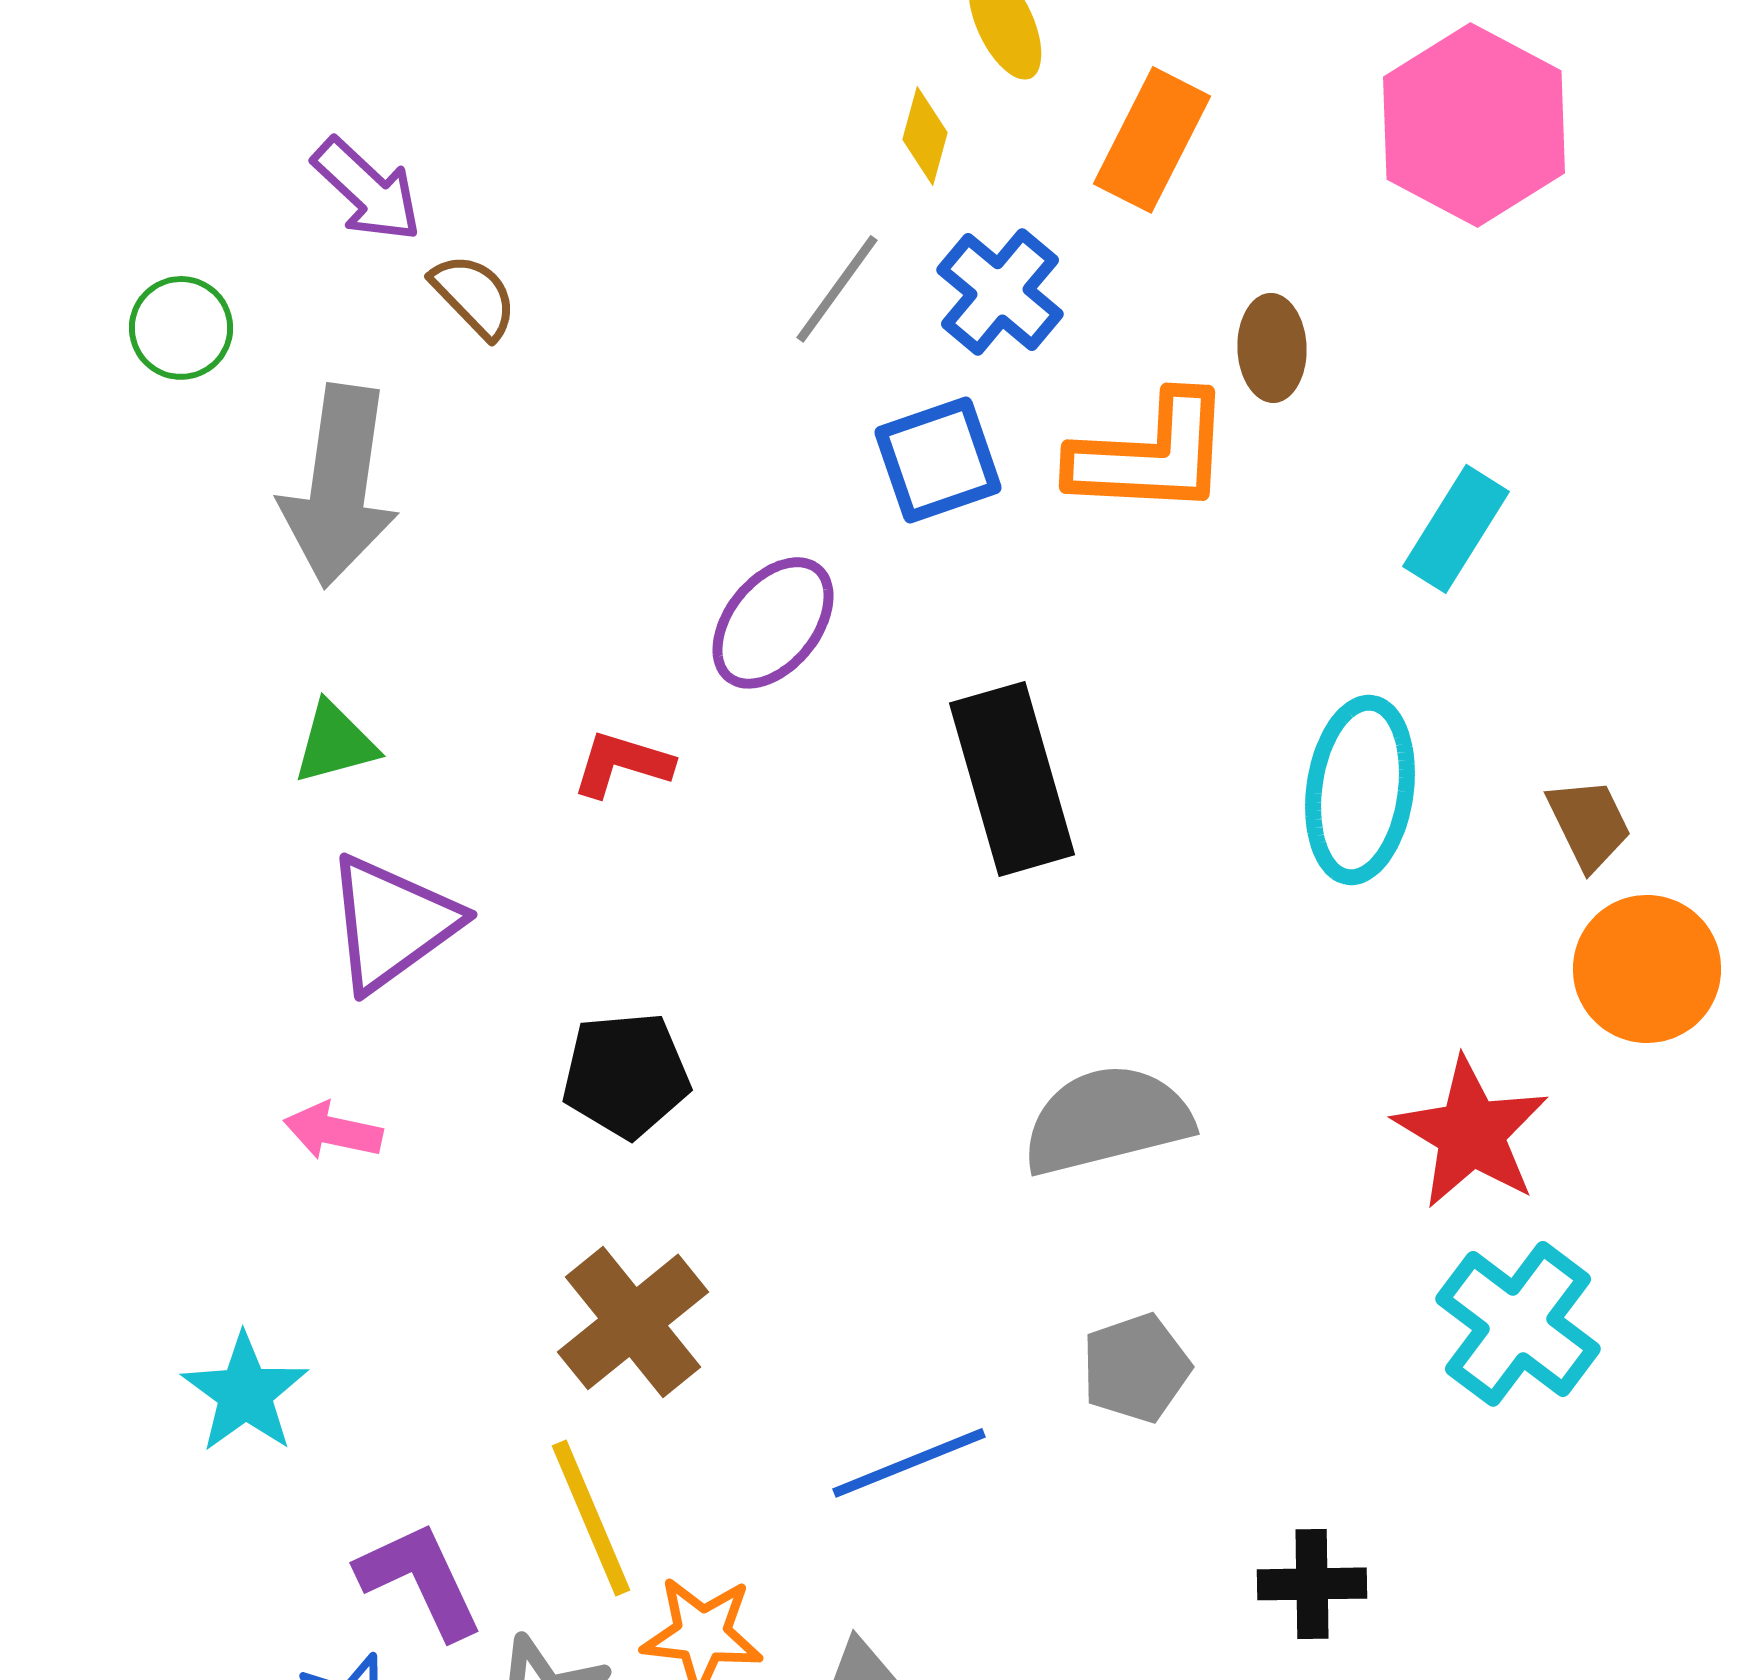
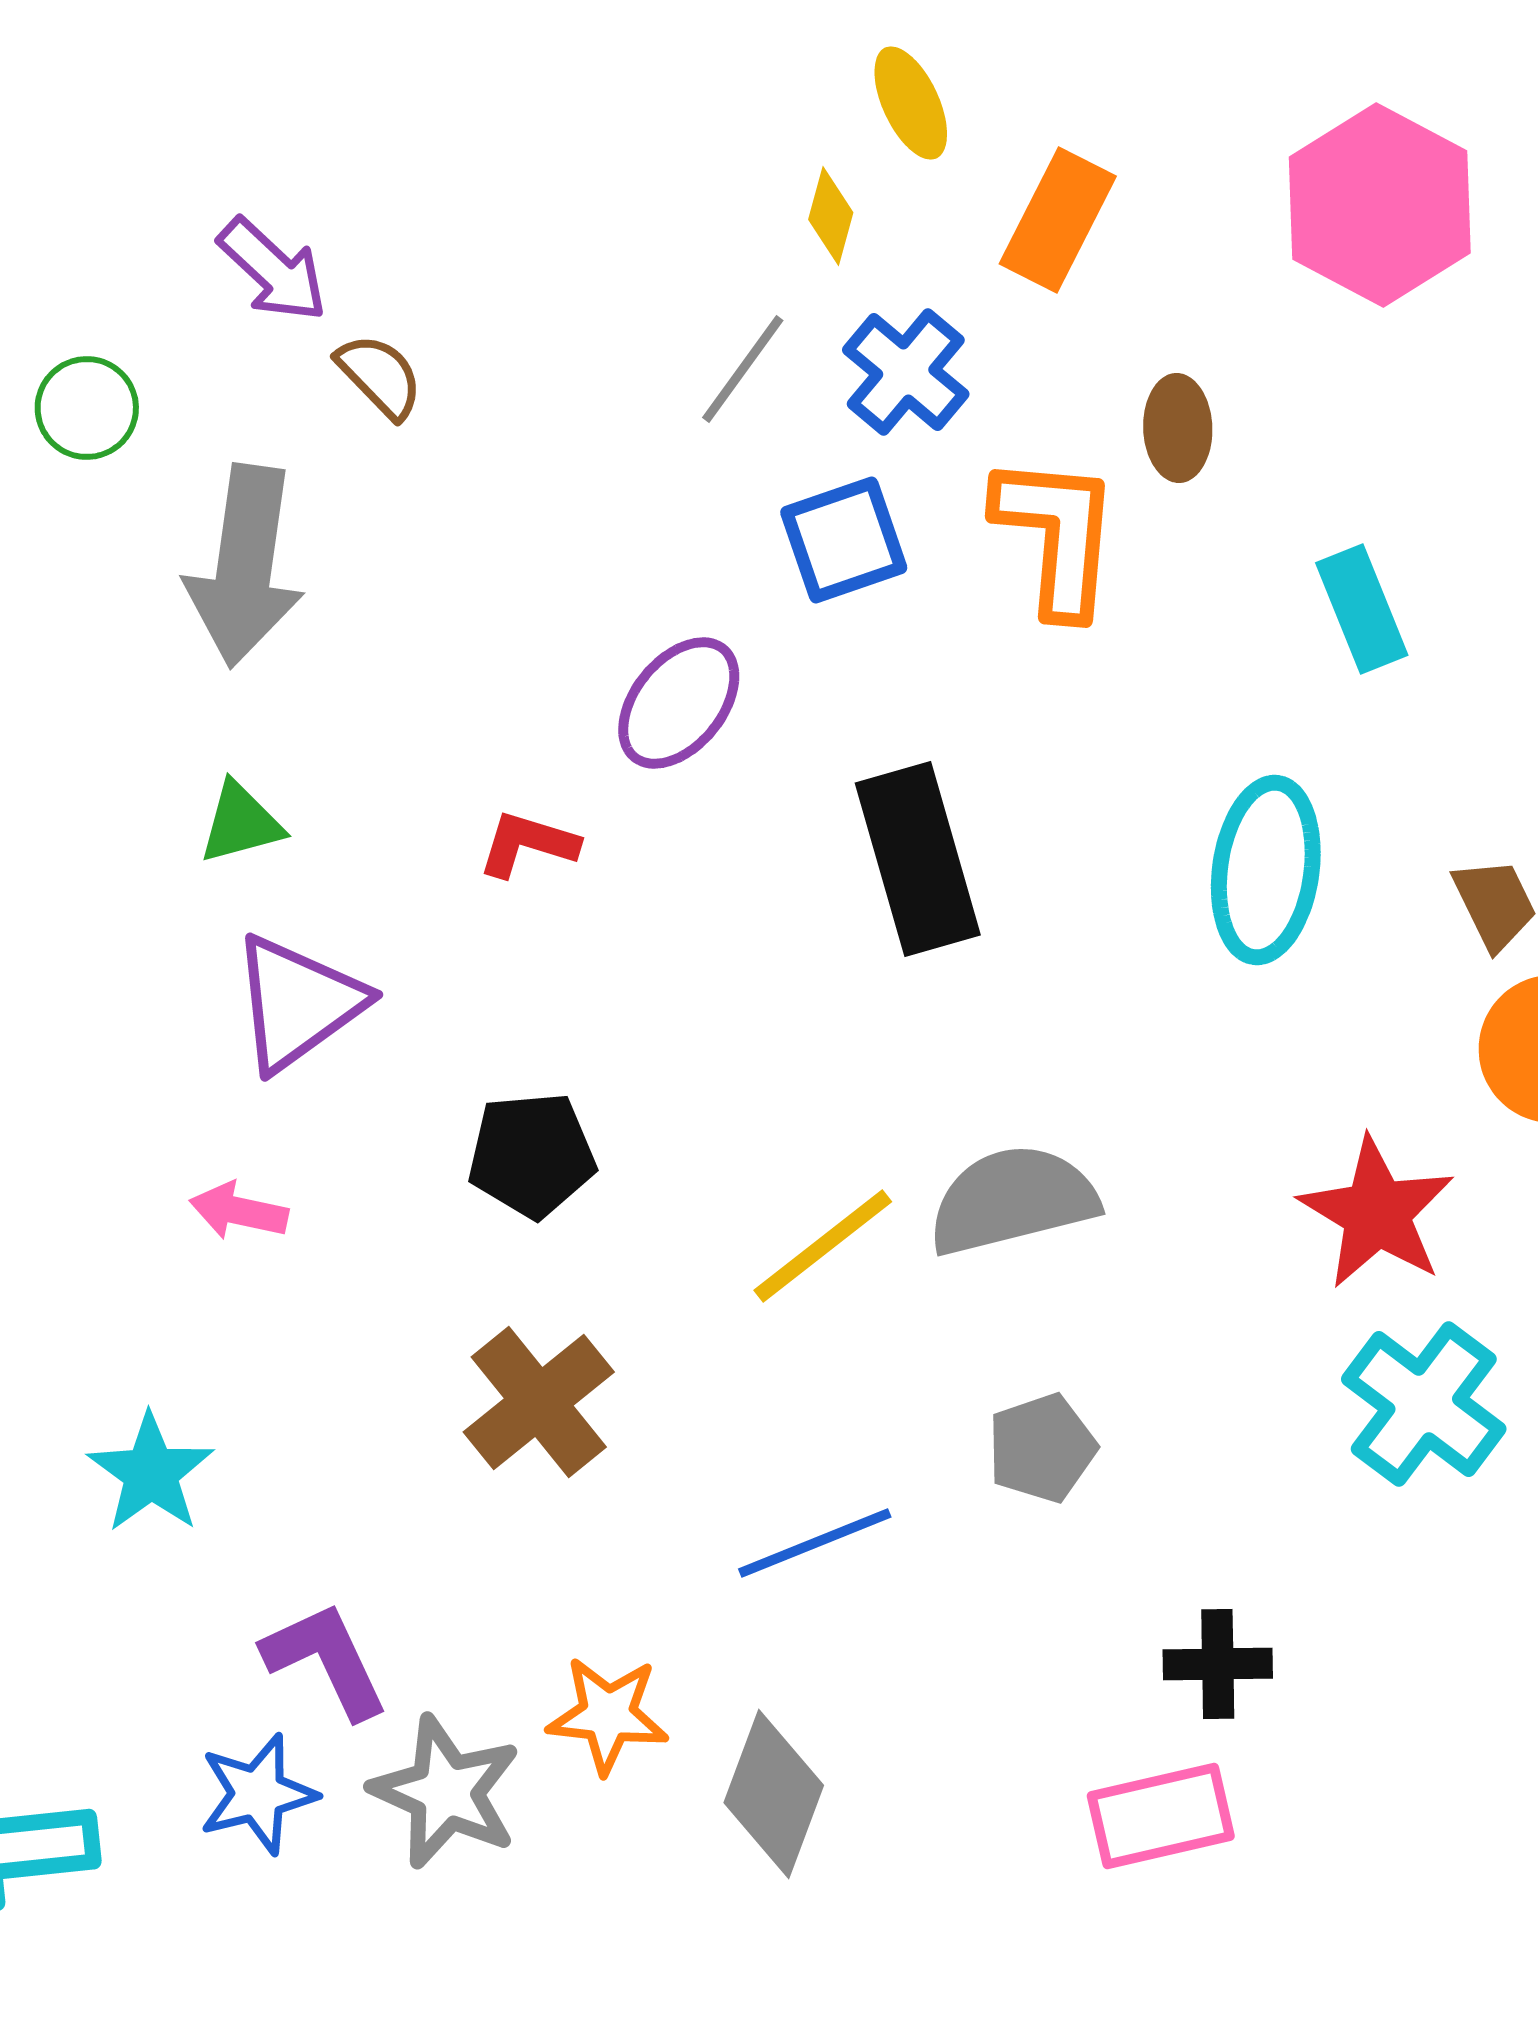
orange L-shape: (1151, 455) -> (1057, 535), turned -88
cyan rectangle: (1456, 529) -> (1362, 609), turned -54
yellow line: (591, 1518) -> (823, 1246), moved, turned 75

